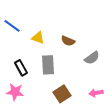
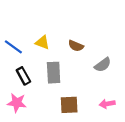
blue line: (12, 26) -> (13, 47), moved
brown square: (62, 94) -> (69, 105), turned 30

